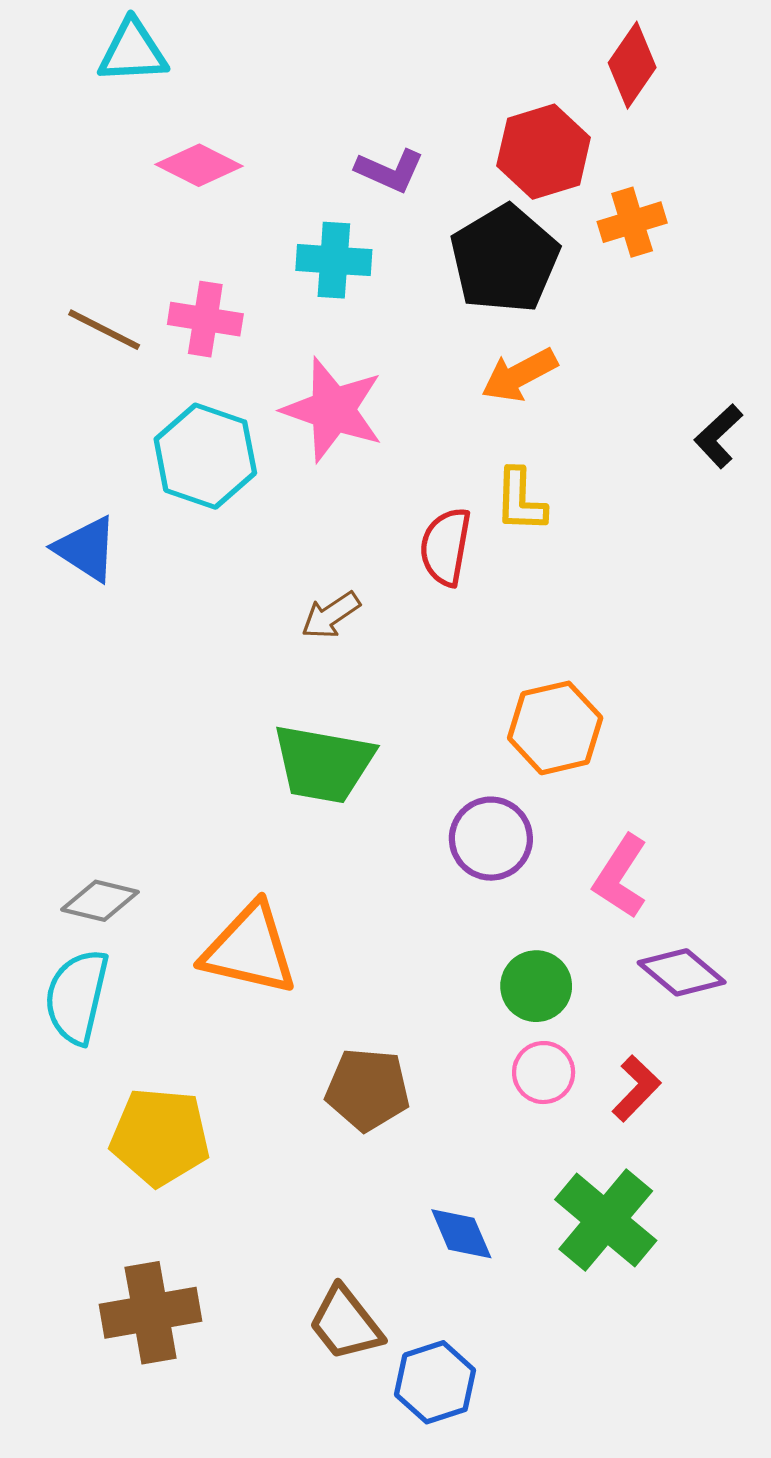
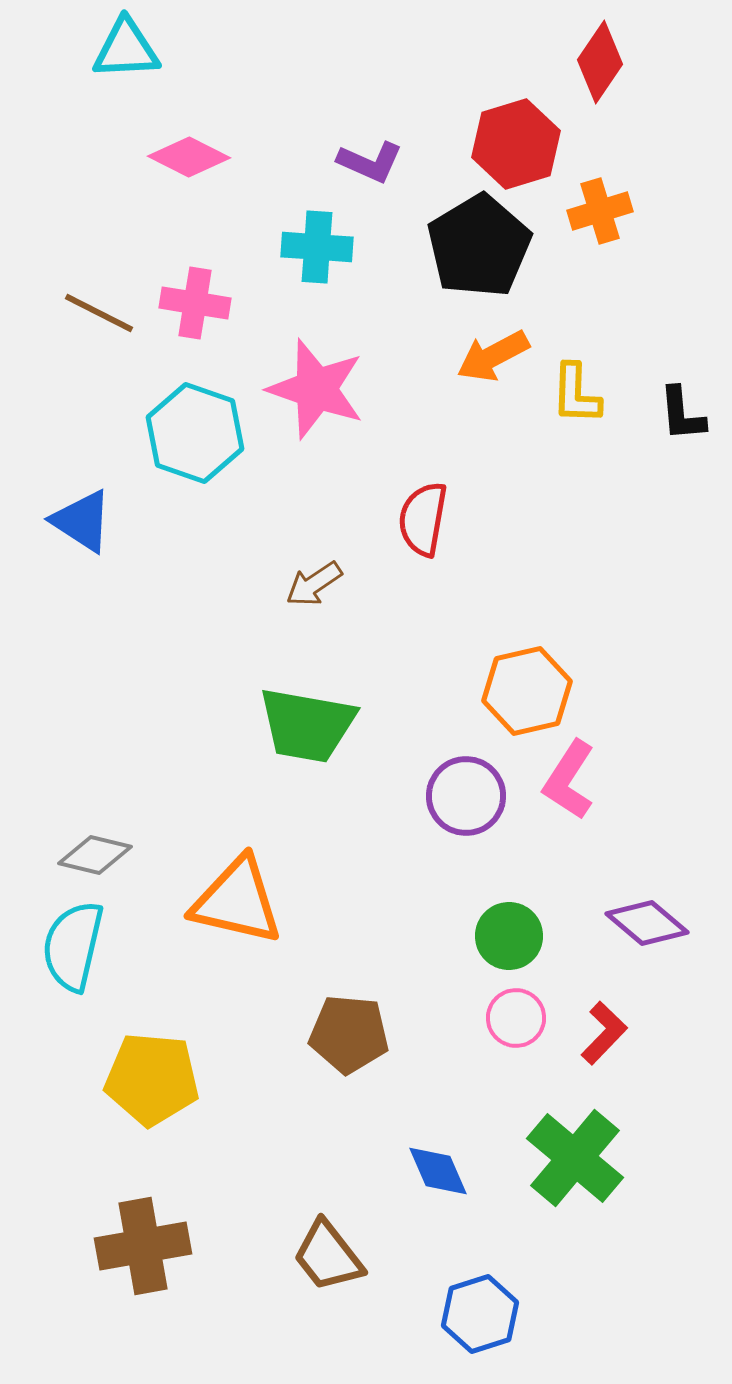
black L-shape: (718, 436) -> (682, 414), turned -52
yellow L-shape: (520, 500) -> (576, 394), moved
pink L-shape: (620, 877) -> (569, 780), moved
blue hexagon: (435, 1382) -> (480, 1314), moved

